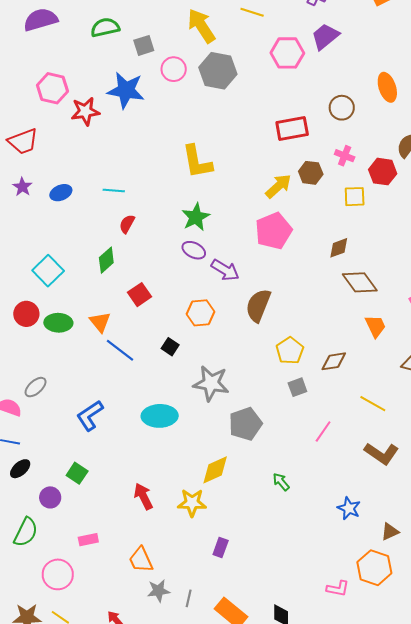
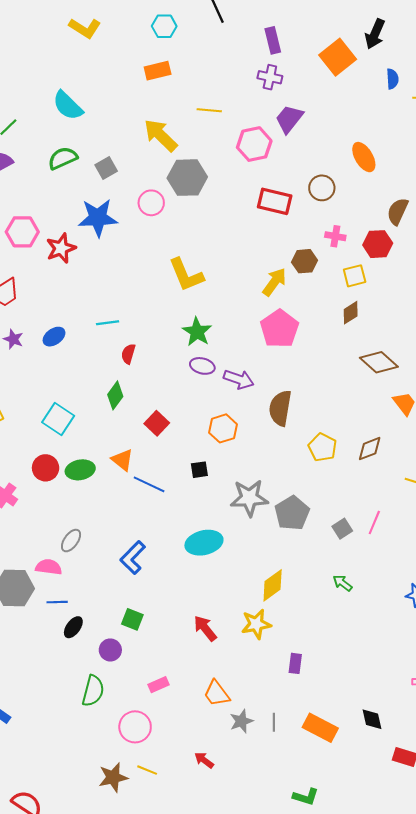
pink circle: (174, 69) -> (151, 203), moved
red rectangle: (292, 129) -> (275, 201), moved, turned 36
brown diamond: (339, 248) -> (351, 313), moved
black square: (170, 347) -> (199, 470), turned -30
gray square: (297, 387) -> (342, 529), moved
gray pentagon: (245, 424) -> (292, 513), moved

